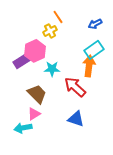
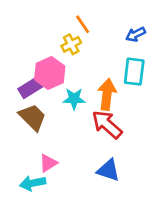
cyan rectangle: (94, 50) -> (134, 72), turned -48
orange arrow: (89, 66) -> (107, 94), moved
brown trapezoid: (37, 94) -> (33, 117), moved

